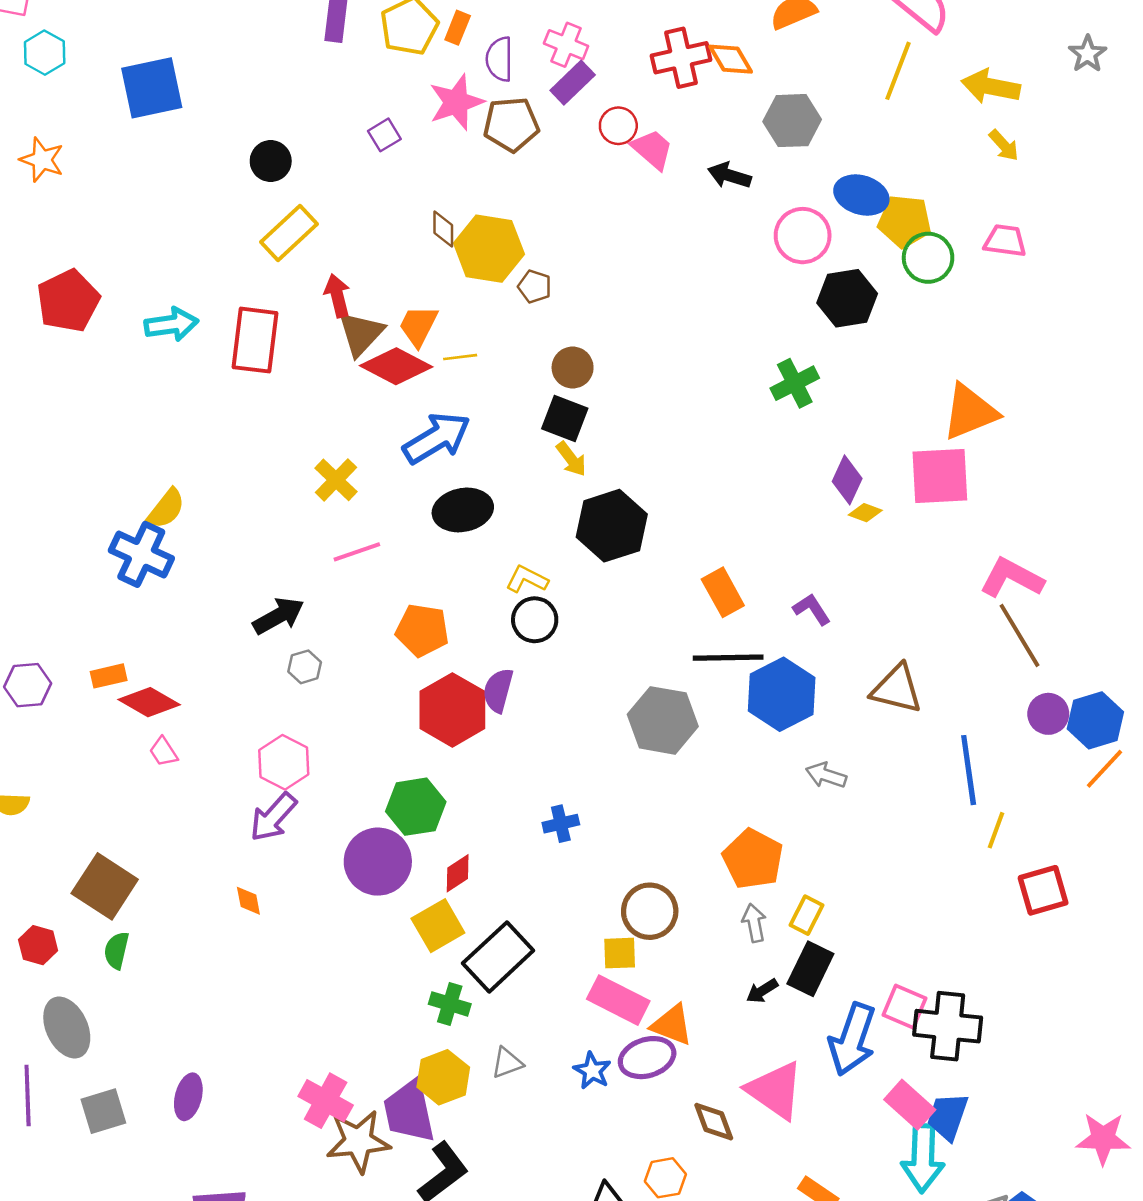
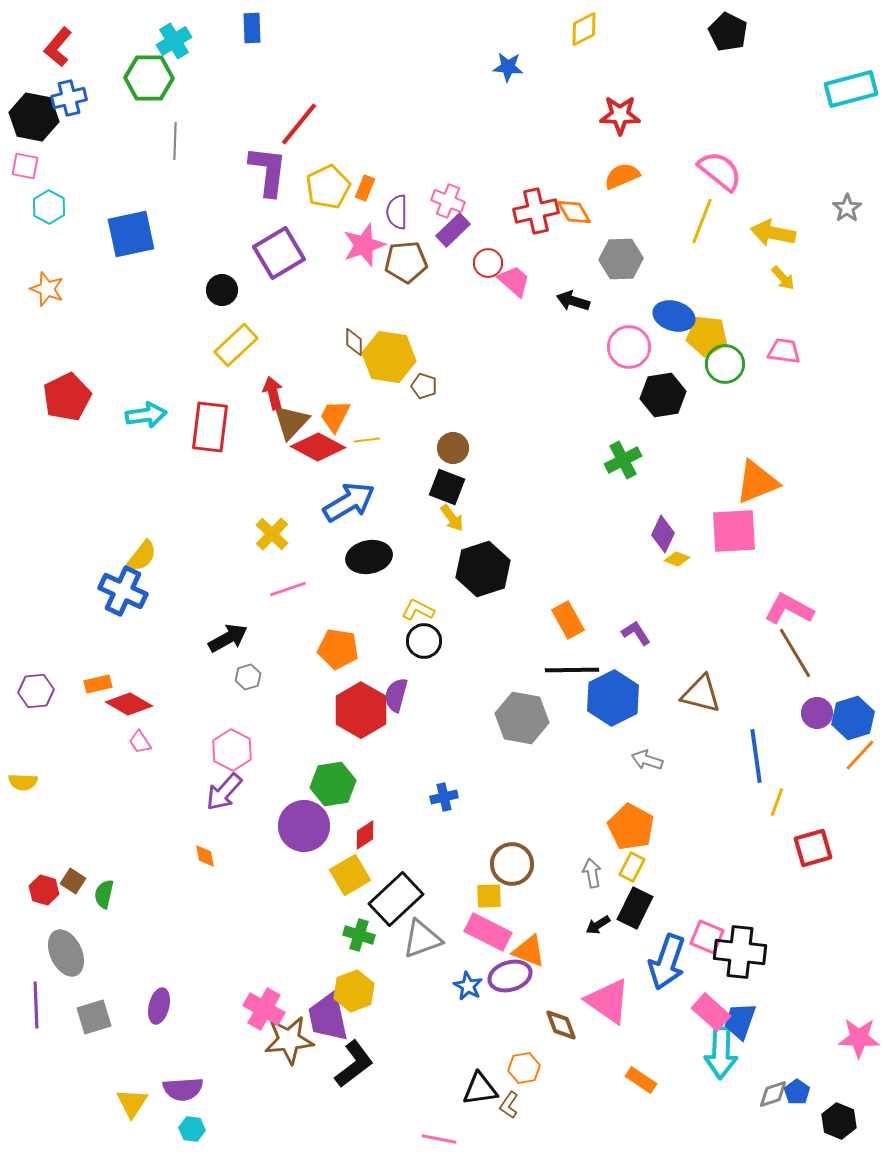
purple square: (384, 135) -> (279, 253), moved, size x2.0
orange pentagon: (753, 859) -> (631, 827), moved
brown square: (105, 886) -> (73, 881), moved, size x0.5
gray triangle: (507, 1063) -> (422, 939), moved, size x1.6

